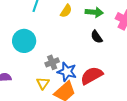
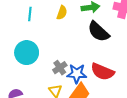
black semicircle: (97, 37) -> (98, 32), size x1.6
red semicircle: (92, 76) -> (102, 72), turned -115

